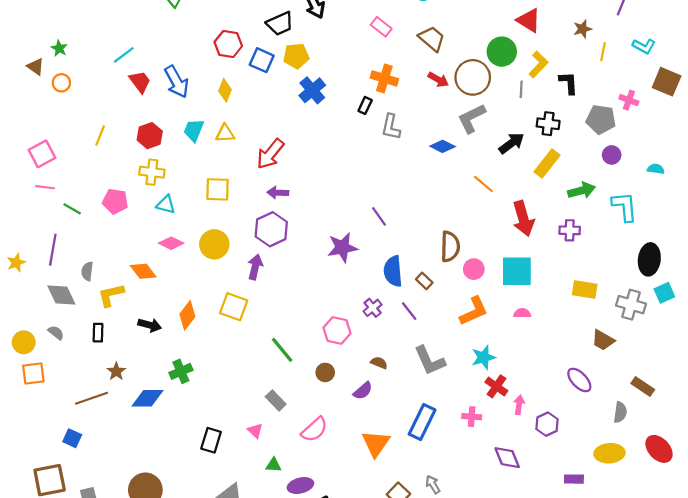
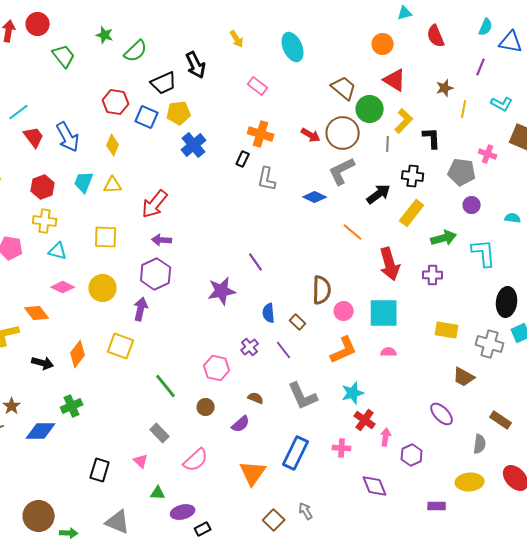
brown trapezoid: (432, 39) -> (344, 88), moved
blue semicircle: (393, 271) -> (269, 313), size x0.7

